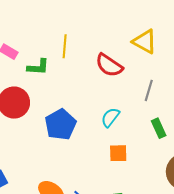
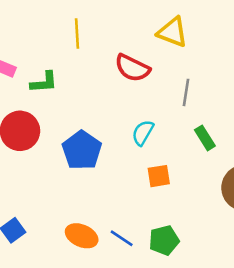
yellow line: (65, 46) -> (77, 34), moved

